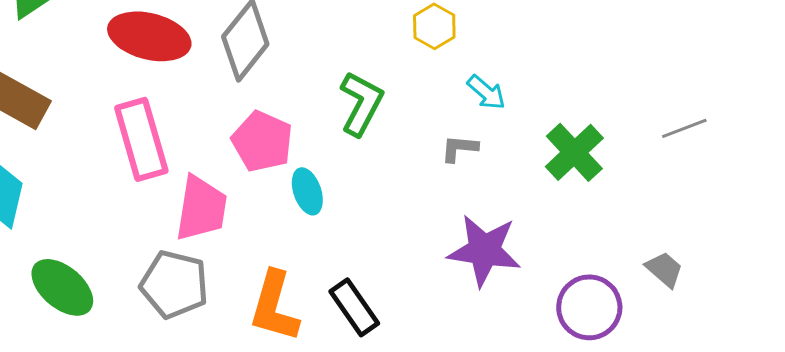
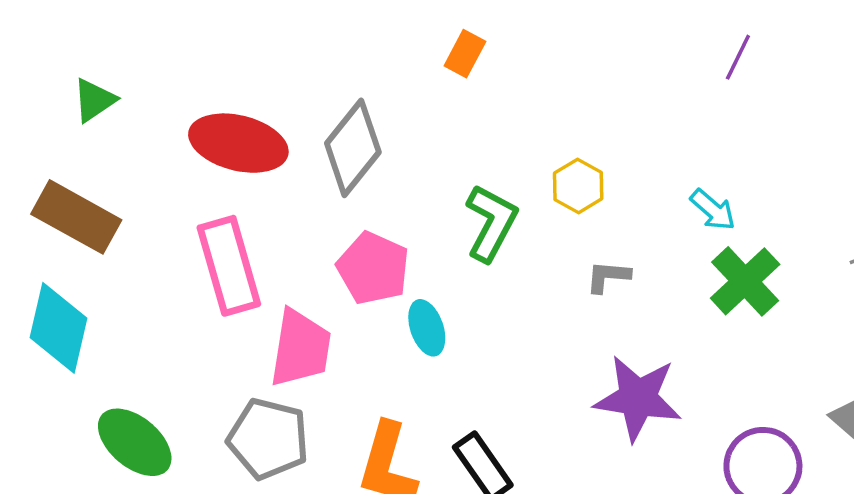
yellow hexagon: (434, 26) -> (578, 186), moved
cyan arrow: (486, 92) -> (713, 210), moved

